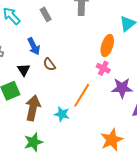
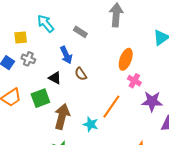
gray rectangle: (46, 14) -> (80, 32), moved, turned -32
orange ellipse: (107, 46) -> (126, 59), moved
black triangle: (24, 70) -> (55, 78), turned -32

